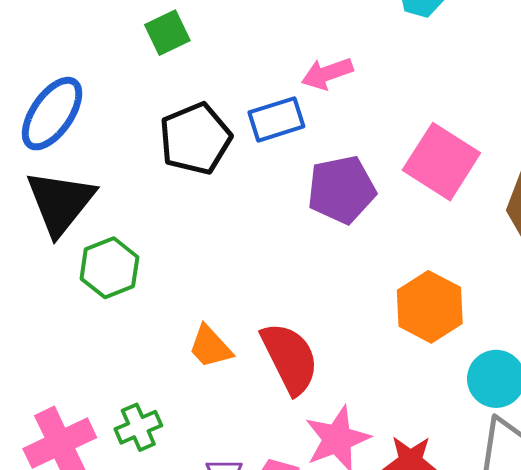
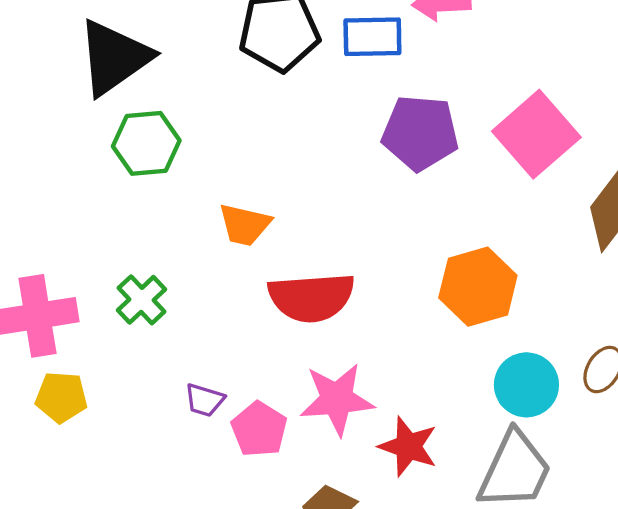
orange trapezoid: (210, 347) -> (245, 225), moved, turned -51
red semicircle: (290, 358) -> (311, 297), turned 96
green cross: (138, 427) -> (142, 300), moved, turned -36

